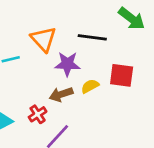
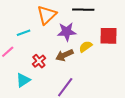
orange triangle: (43, 39) -> (47, 15), turned 35
red cross: (38, 114) -> (39, 61), moved

